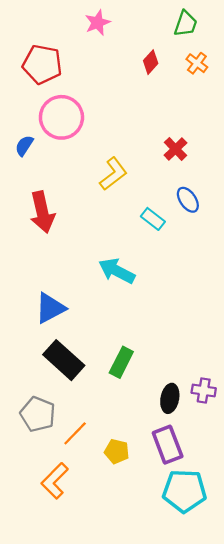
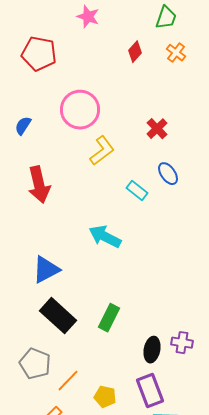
pink star: (98, 23) -> (88, 17), turned -30
pink circle: (61, 117) -> (80, 110), moved

